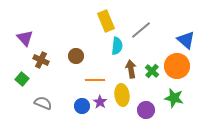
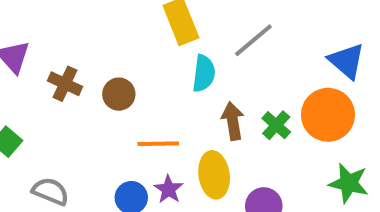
brown cross: (41, 60) -> (65, 84), moved
green star: (174, 98) -> (349, 183), moved

